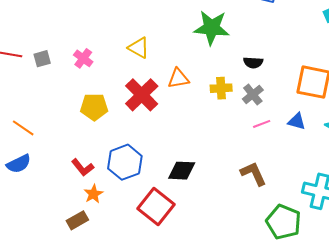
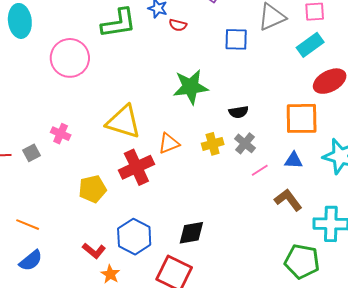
yellow triangle: (139, 48) -> (124, 122), size x1.6
pink cross: (83, 58) -> (61, 134), moved
red cross: (142, 95) -> (136, 167), turned 32
brown L-shape: (253, 174) -> (288, 200), moved

